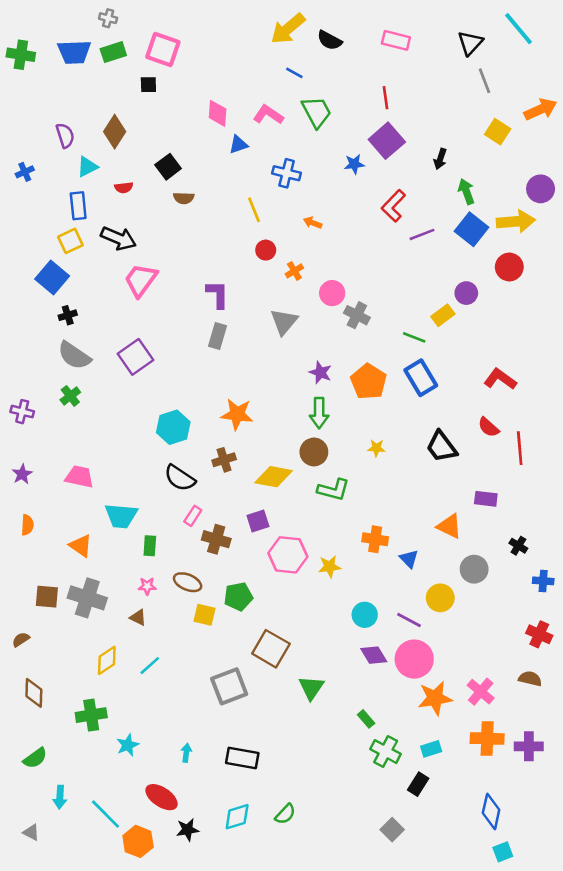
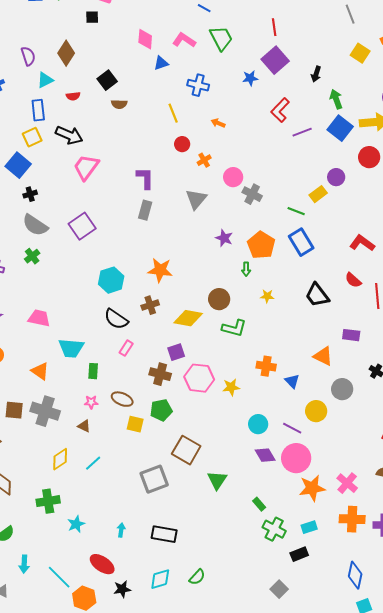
green arrow: (319, 413) -> (246, 269), moved, size x0.6
brown cross: (216, 539) -> (160, 374), moved
black rectangle: (418, 784) -> (299, 554), turned 36

